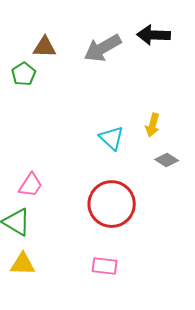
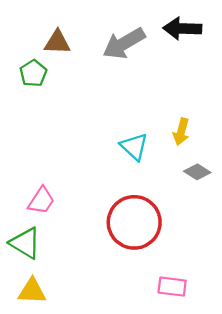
pink rectangle: (105, 266) -> (172, 287), moved

